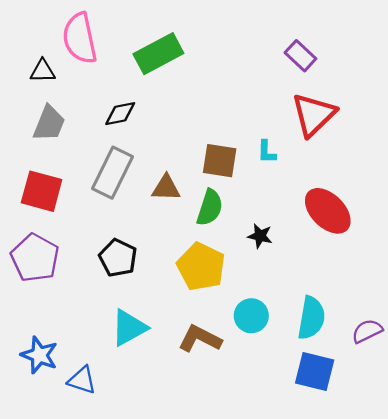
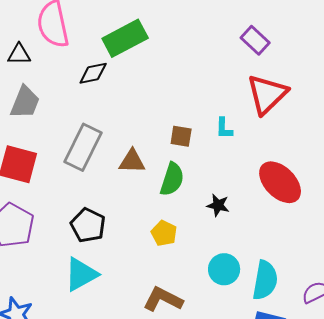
black diamond: (120, 114) -> (93, 73), moved
brown square: (220, 161) -> (181, 136), size x0.7
yellow pentagon: (201, 267) -> (164, 233), size x0.6
cyan circle: (251, 316) -> (224, 269), moved
cyan triangle: (129, 328) -> (81, 274), moved

